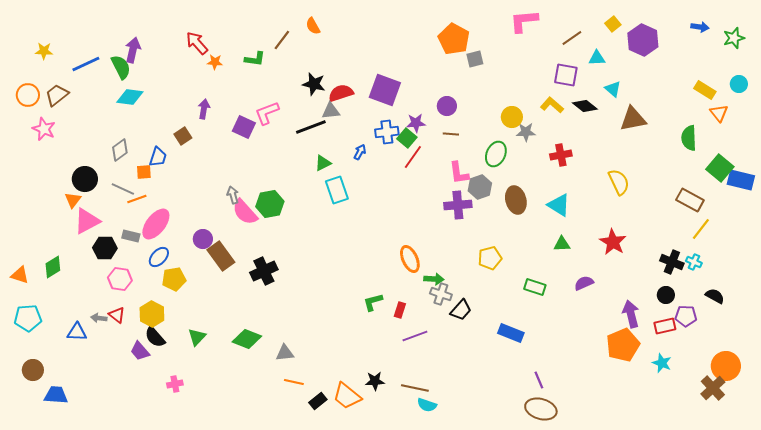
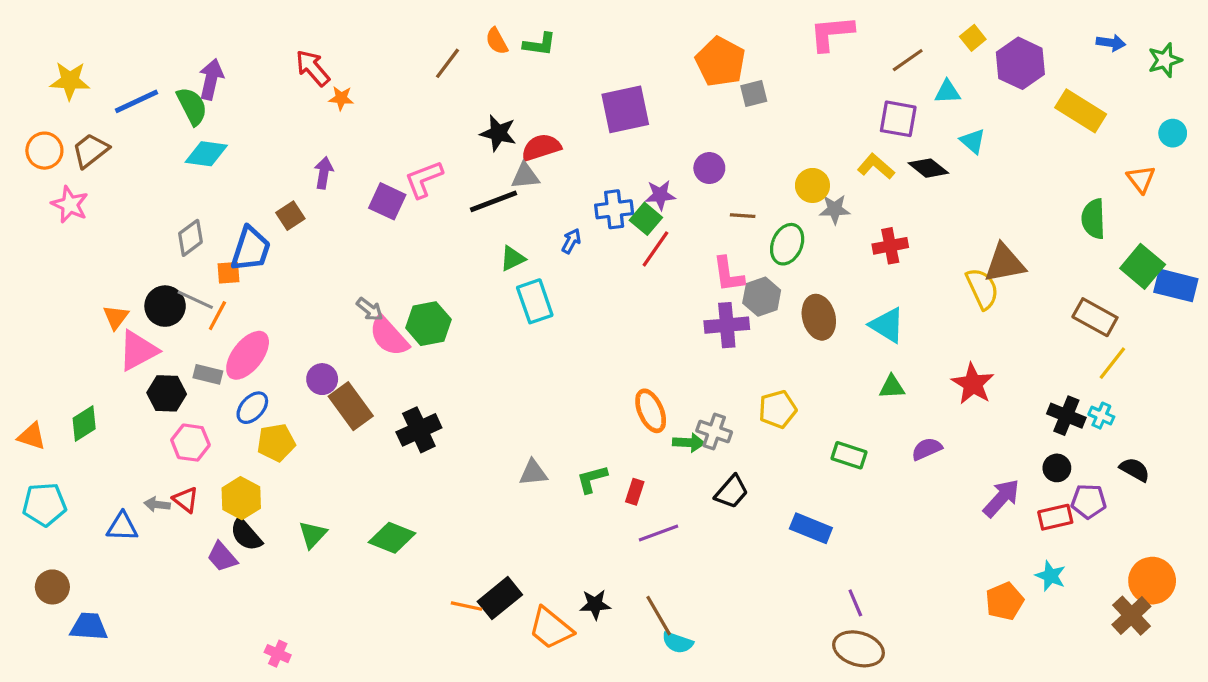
yellow star: (44, 51) -> (70, 81), size x1.4
green L-shape: (255, 59) -> (540, 44), moved
purple square: (385, 90) -> (625, 109), moved, turned -32
yellow rectangle: (705, 90) -> (1081, 111), moved, size x1.4
brown triangle: (633, 119) -> (1005, 263), moved
brown line: (451, 134) -> (743, 216), moved
blue trapezoid: (158, 157) -> (251, 249), size x1.4
black circle: (85, 179) -> (165, 306), moved
gray arrow: (233, 195) -> (370, 309), turned 144
orange line: (137, 199) -> (217, 316), turned -42
gray cross: (441, 294) -> (714, 431), moved
purple arrow: (631, 314) -> (1001, 498), turned 56
orange pentagon: (623, 345) -> (1005, 601), moved, size x0.7
gray triangle: (285, 353) -> (533, 473), moved
pink cross: (175, 384) -> (278, 654), moved, turned 35
brown line: (415, 388) -> (659, 616), turned 48
black rectangle: (318, 401) -> (500, 598), moved, size x1.5

